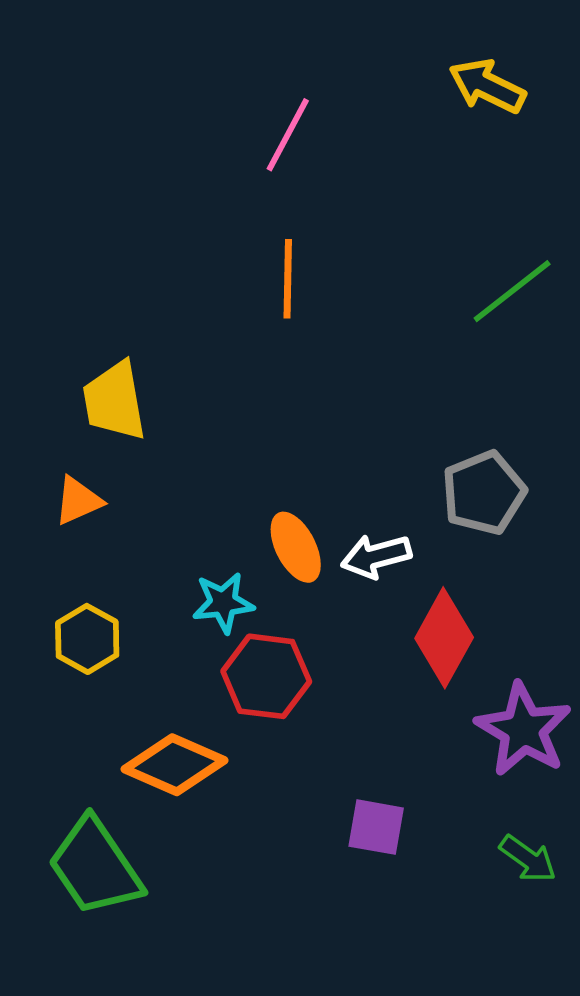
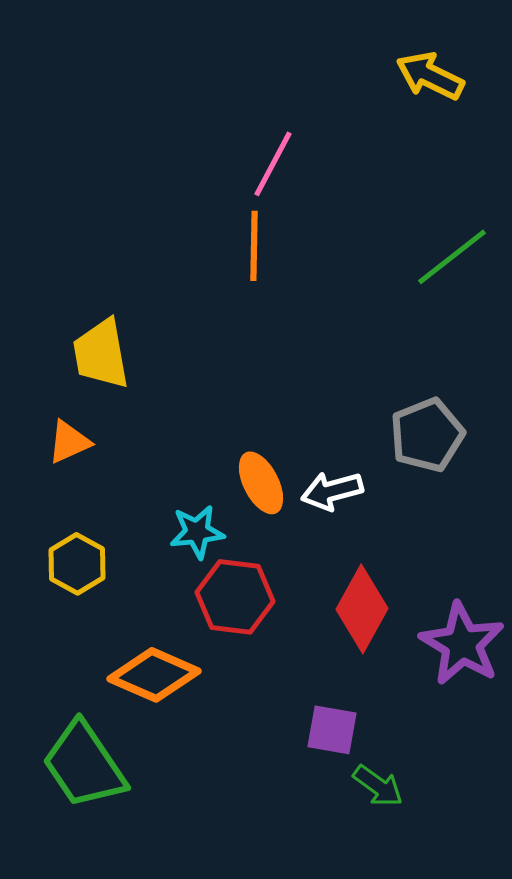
pink line: (288, 135) -> (273, 164), moved
red diamond: (444, 638) -> (362, 609), moved
green arrow: (528, 859) -> (378, 786), moved

